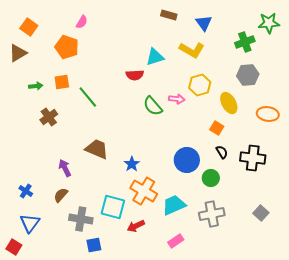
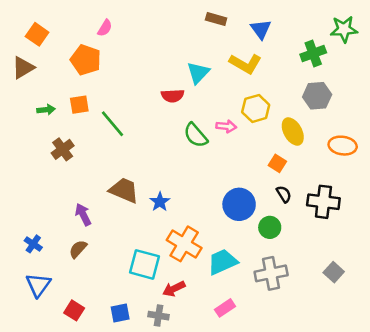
cyan triangle: (155, 57) -> (198, 73), turned -30
blue star: (132, 164) -> (160, 202), moved
gray cross: (81, 219) -> (159, 316), moved, size x0.7
red square: (14, 247) -> (74, 310), moved

